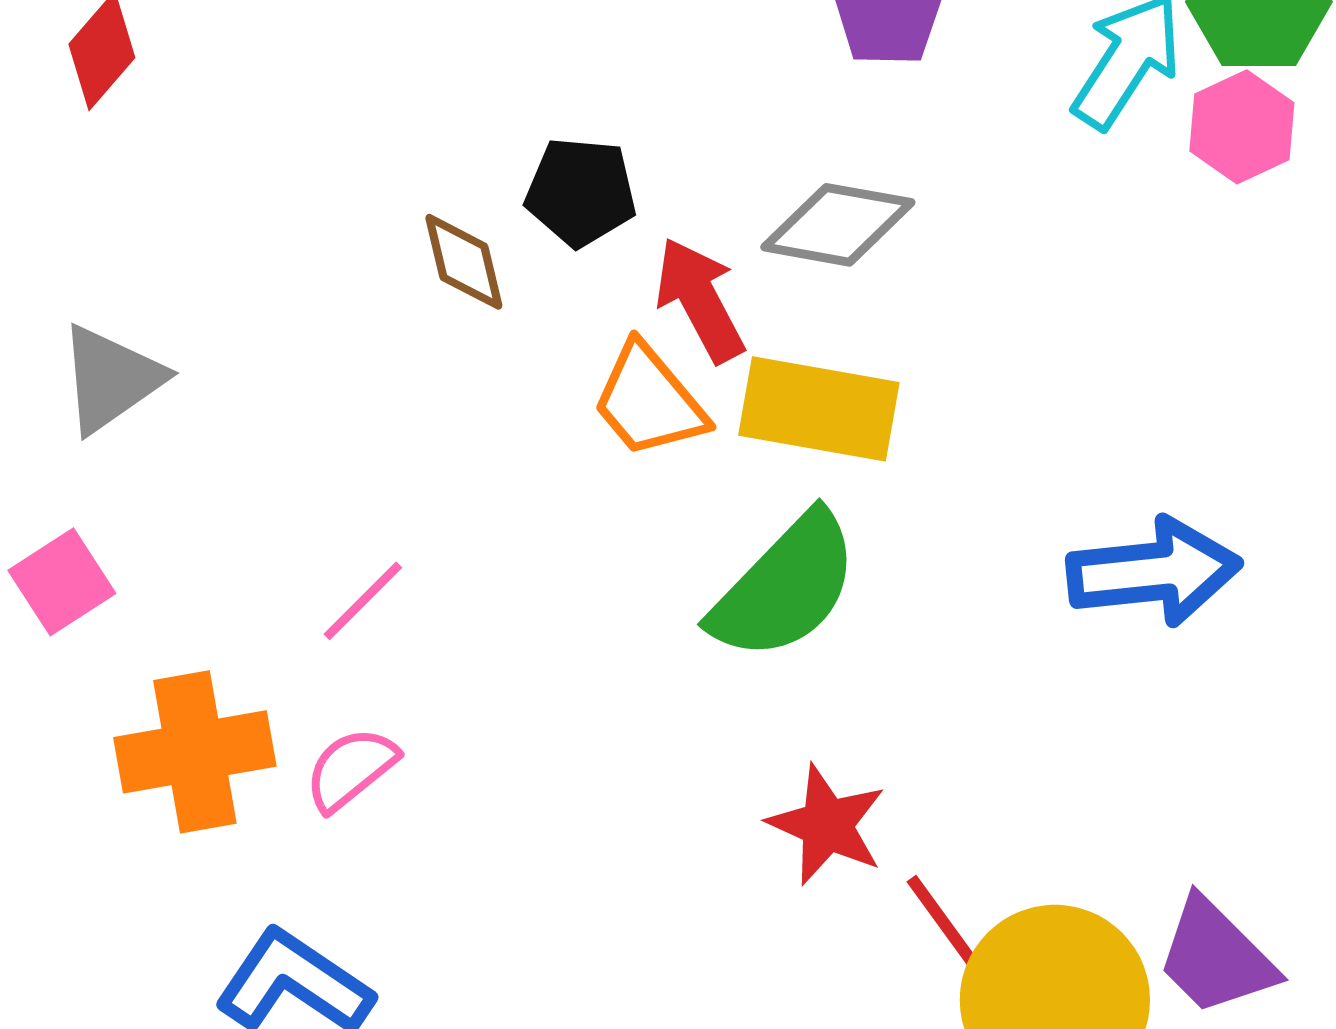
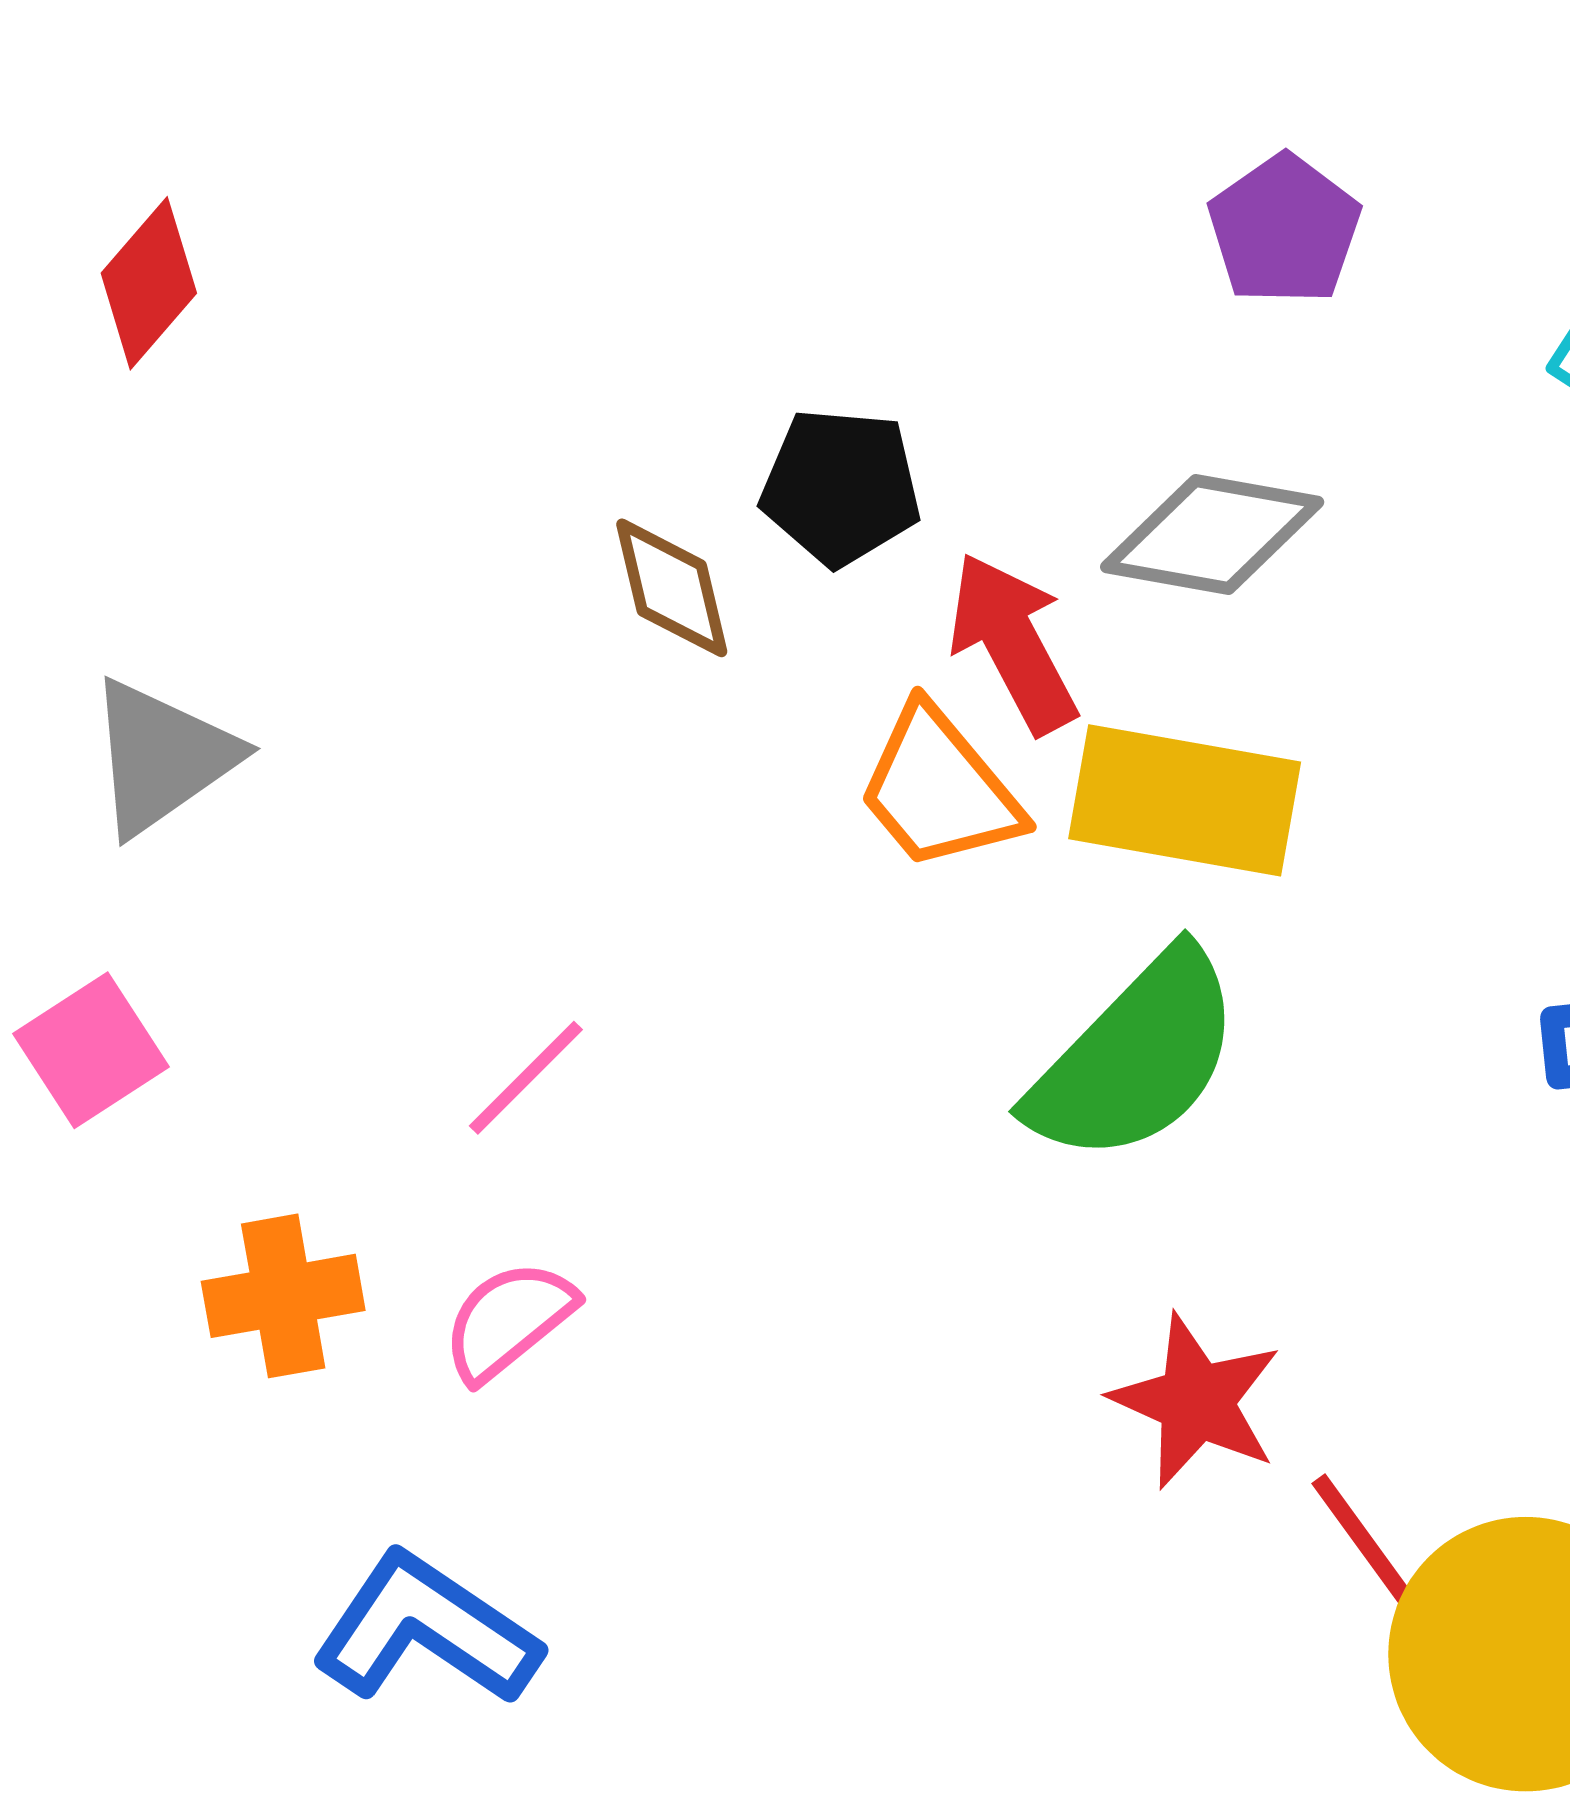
orange cross: (195, 752) -> (283, 1296), size x0.7

